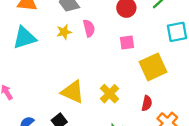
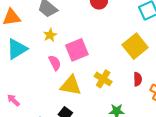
pink semicircle: (89, 28) -> (55, 63), moved
pink square: (127, 42) -> (77, 50), moved, size x1.6

